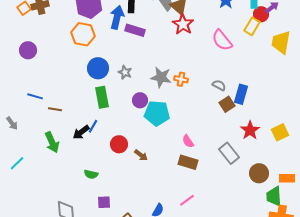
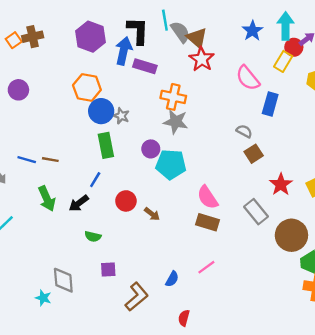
orange hexagon: (83, 34) -> (87, 87), moved
gray star: (125, 72) -> (121, 116), moved
orange cross: (181, 79) -> (173, 97), moved, size x1.5
blue rectangle: (241, 94) -> (270, 104), moved
blue line: (35, 96) -> (27, 160), moved
black arrow: (81, 132) -> (79, 203), moved
pink semicircle: (188, 141) -> (208, 197), size x1.5
brown circle: (259, 173) -> (291, 235), size x1.4

